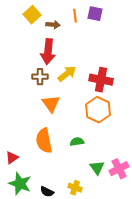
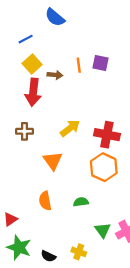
red arrow: (48, 52) -> (33, 92), moved
brown cross: (40, 77) -> (24, 131), moved
orange semicircle: (44, 141) -> (45, 201), size x0.7

